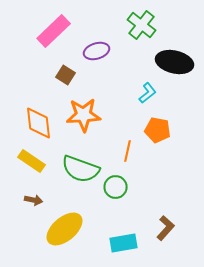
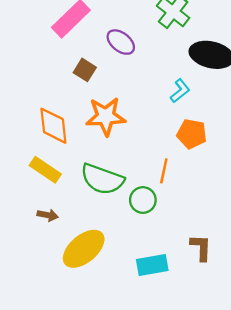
purple ellipse: (97, 51) -> (121, 42), turned 55
orange line: (128, 151) -> (164, 171), moved
brown L-shape: (166, 228) -> (201, 248), turned -40

